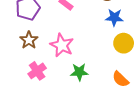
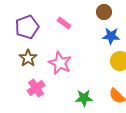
green star: (79, 72) -> (84, 98), moved

